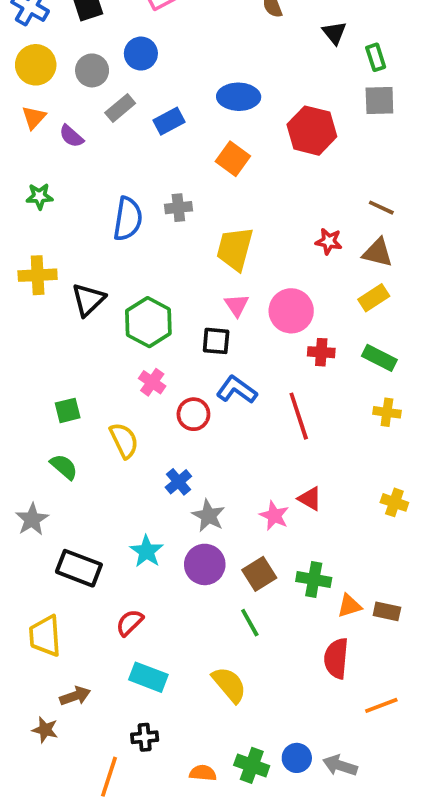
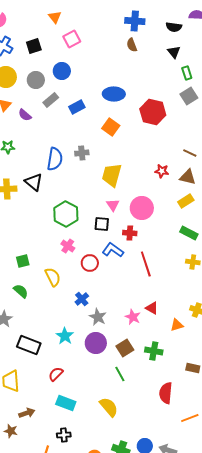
black triangle: (334, 33) -> (174, 52), moved
gray square: (379, 100) -> (189, 96), turned -30
black triangle: (88, 300) -> (34, 182), moved, turned -36
red cross: (321, 352) -> (130, 233), moved
orange triangle: (349, 606) -> (177, 325), moved

